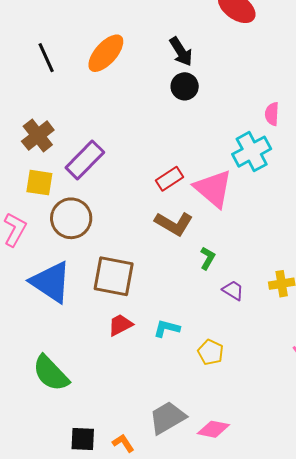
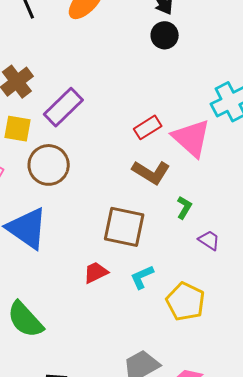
brown square: (114, 276) -> (124, 227), moved
cyan L-shape: (167, 328) -> (142, 277), turned -40
yellow pentagon: (211, 352) -> (185, 302), size x1.5

